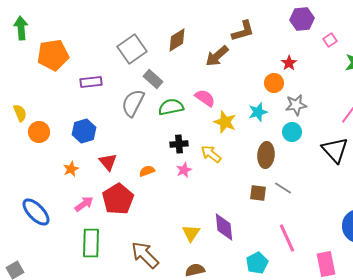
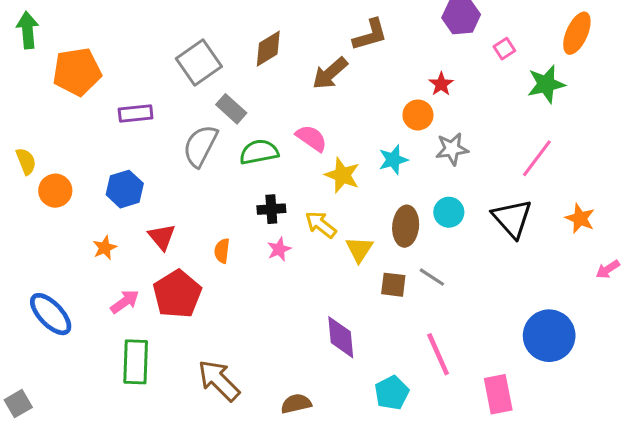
cyan circle: (292, 132) -> (449, 212), moved
orange semicircle: (147, 171) -> (222, 251), turned -63
yellow triangle: (191, 233) -> (359, 249), moved

